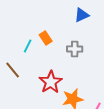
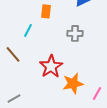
orange rectangle: (46, 38) -> (46, 11), moved, turned 40

